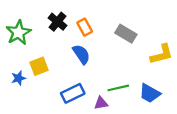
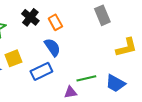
gray rectangle: (126, 34) -> (102, 15), moved, turned 36
blue rectangle: (73, 93) -> (41, 71), moved

